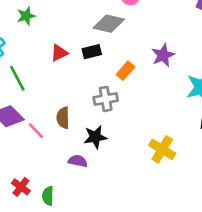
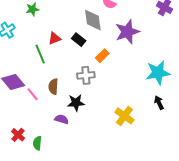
gray diamond: (109, 24) -> (93, 20), turned 65
black rectangle: (92, 52) -> (79, 40), turned 48
purple star: (163, 55) -> (127, 32), moved, size x1.4
green line: (17, 78) -> (40, 54), moved

